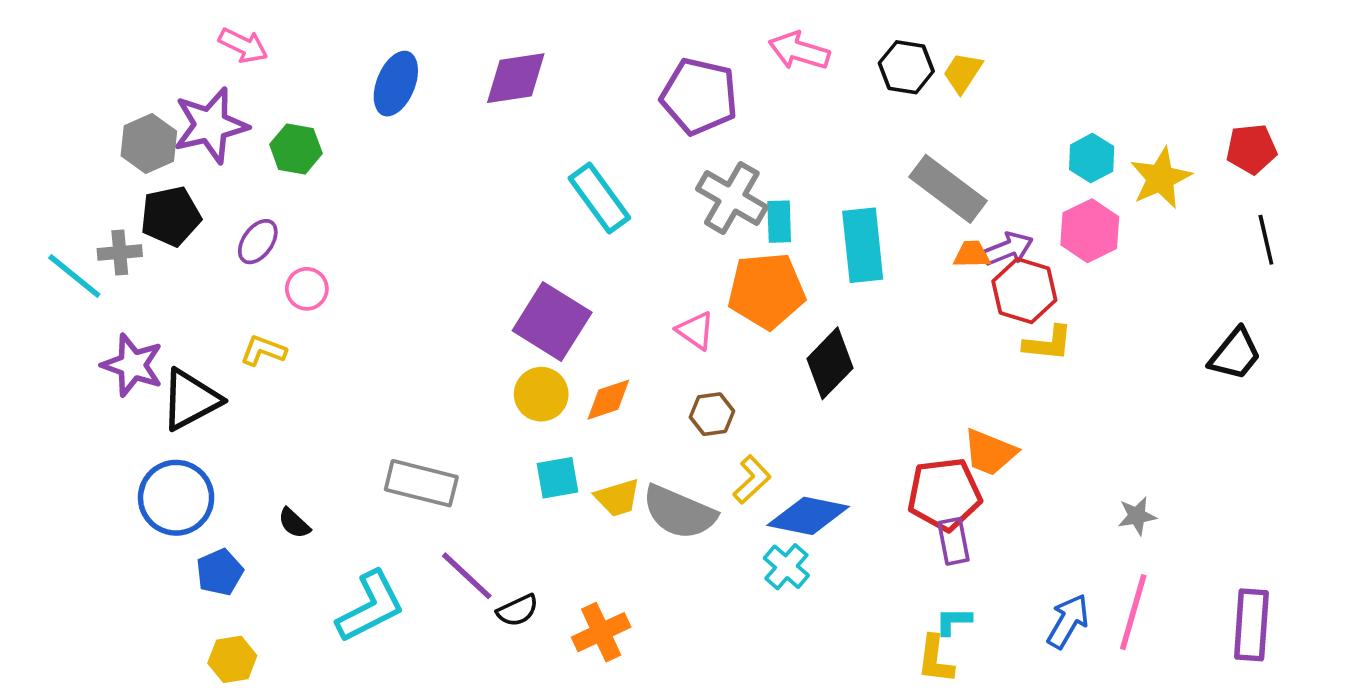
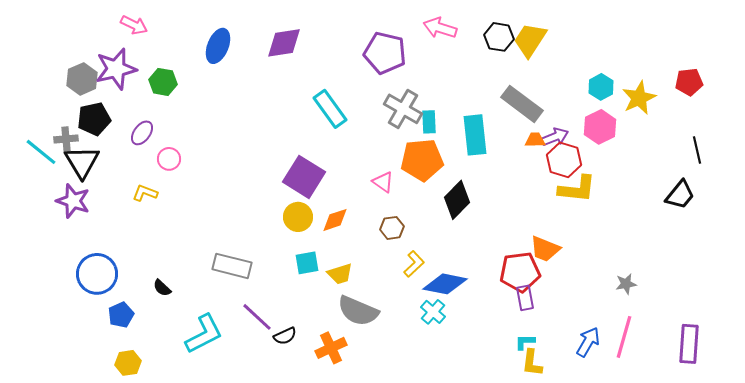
yellow trapezoid: (963, 73) -> (530, 40), size x1.5
black line: (1266, 240) -> (697, 150), moved
yellow L-shape: (1048, 343) -> (577, 189), size x1.4
black triangle: (191, 400) -> (82, 162), moved, turned -33
gray semicircle: (679, 512) -> (358, 311), moved
yellow L-shape: (935, 659) -> (532, 363), moved

